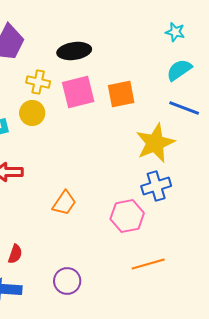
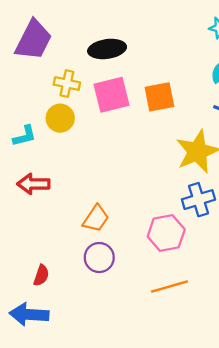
orange line: (148, 264) -> (170, 287), moved
purple circle: (67, 281) -> (99, 258), moved

